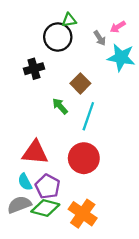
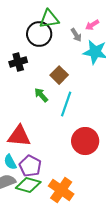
green triangle: (69, 20) -> (49, 19), size x1.5
red circle: (84, 158) -> (85, 141), moved

